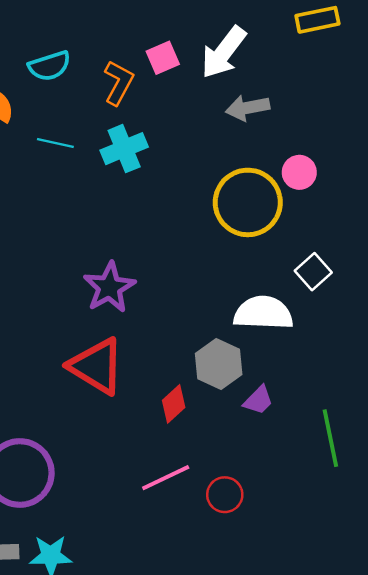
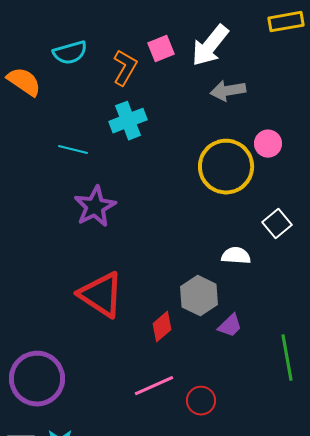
cyan line: (55, 143) -> (73, 150), moved
purple star: (109, 287) -> (95, 207), moved
white semicircle: (263, 313) -> (236, 256), size x0.6

